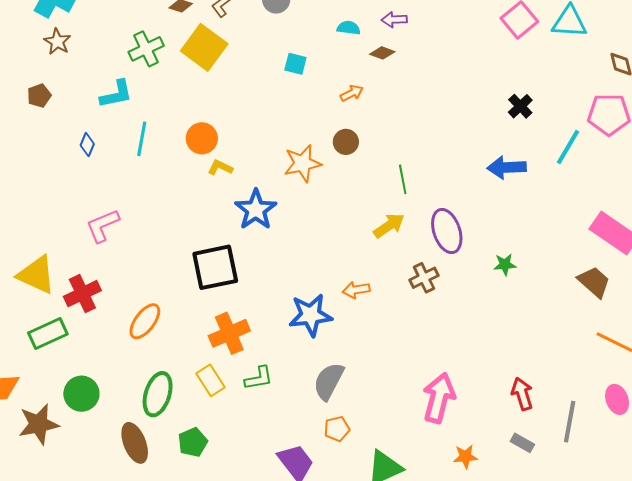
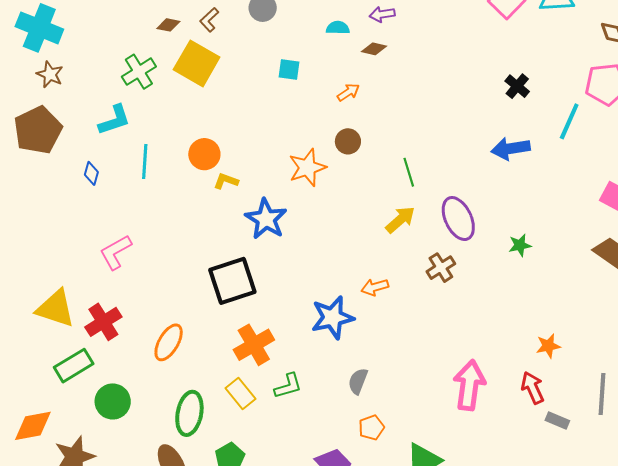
brown pentagon: (39, 96) -> (38, 130), size x2.0
gray semicircle: (329, 381) -> (358, 381), size x0.7
green circle: (81, 394) -> (113, 401), moved
red arrow: (522, 394) -> (533, 388), moved
orange star: (465, 457) -> (548, 346), moved

